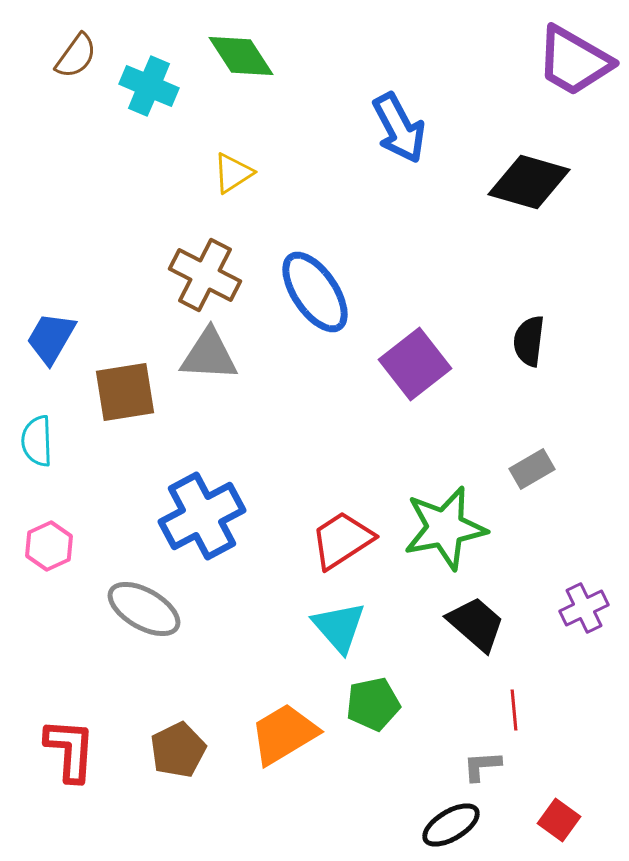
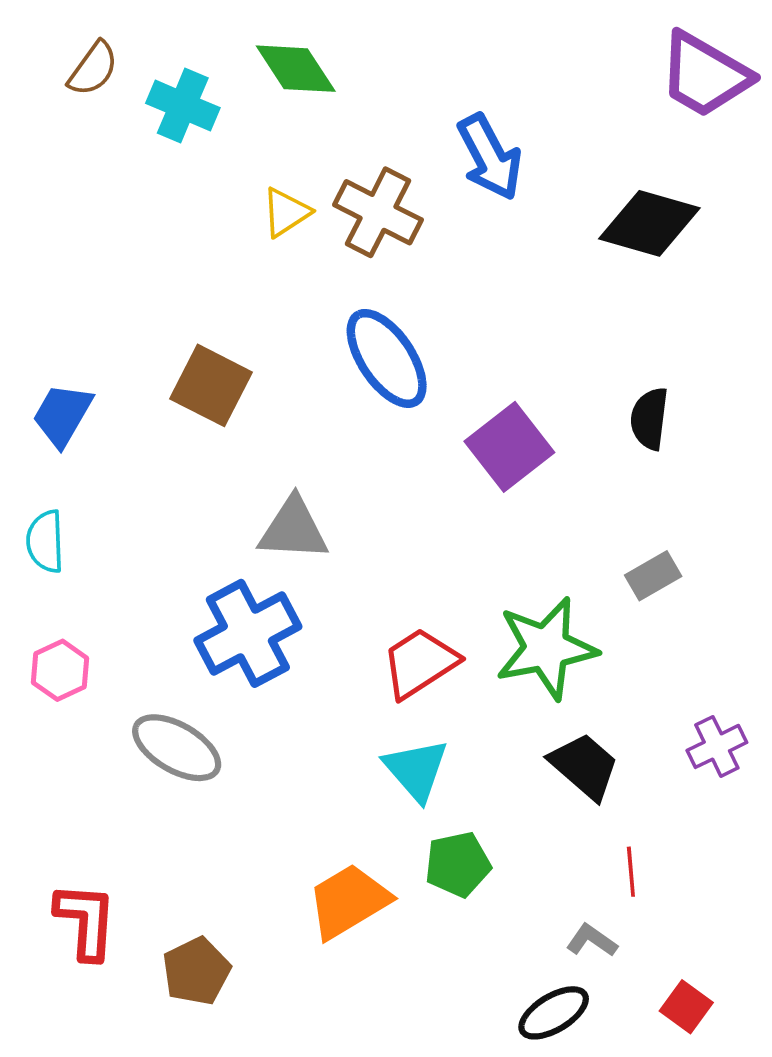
brown cross: (205, 275) -> (378, 212), moved
gray triangle: (209, 355) -> (293, 529), moved
brown square: (125, 392) -> (211, 385), moved, turned 36
brown pentagon: (178, 750) -> (196, 971), moved
gray L-shape: (482, 766) -> (592, 940), turned 39

